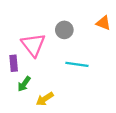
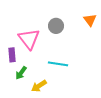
orange triangle: (103, 23) -> (90, 20), turned 32
cyan line: (77, 64) -> (58, 64), moved

